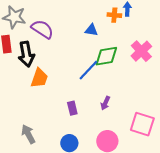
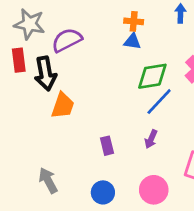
orange cross: (114, 15) -> (134, 21), moved
purple semicircle: (42, 29) -> (67, 40), turned -60
blue line: (88, 70) -> (159, 102), moved

